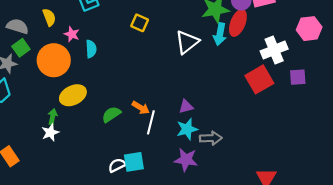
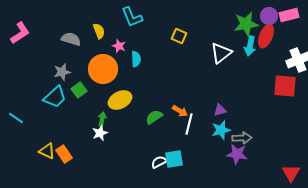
green square: (21, 48) -> (79, 90), moved
red square: (259, 79) -> (285, 86), turned 35
purple star: (186, 160) -> (237, 154), moved

